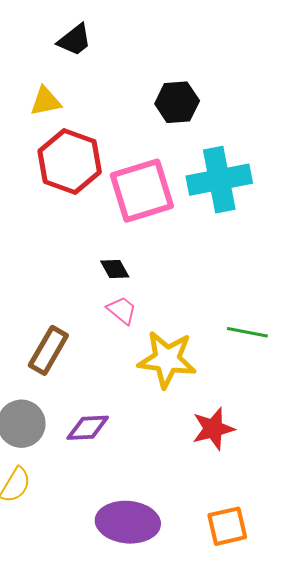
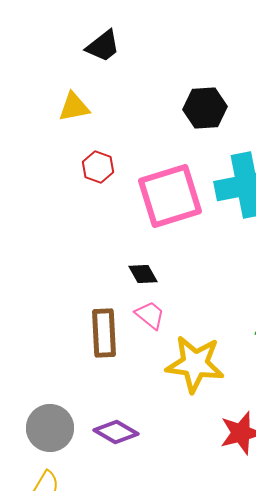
red hexagon: (70, 162) -> (98, 167), size x0.5
brown rectangle: (48, 350) -> (104, 333), moved, turned -33
purple diamond: (88, 428) -> (116, 432), turned 33

